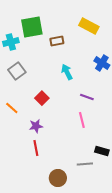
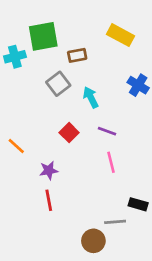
gray square: (17, 71) -> (58, 84), moved
purple line: (87, 97) -> (107, 131), moved
red square: (42, 98) -> (69, 133), moved
brown circle: (58, 178) -> (93, 241), moved

